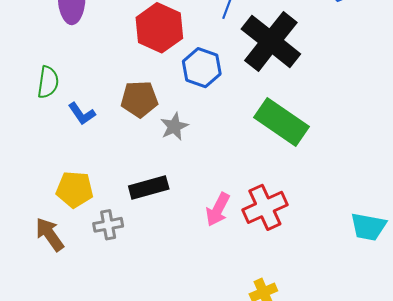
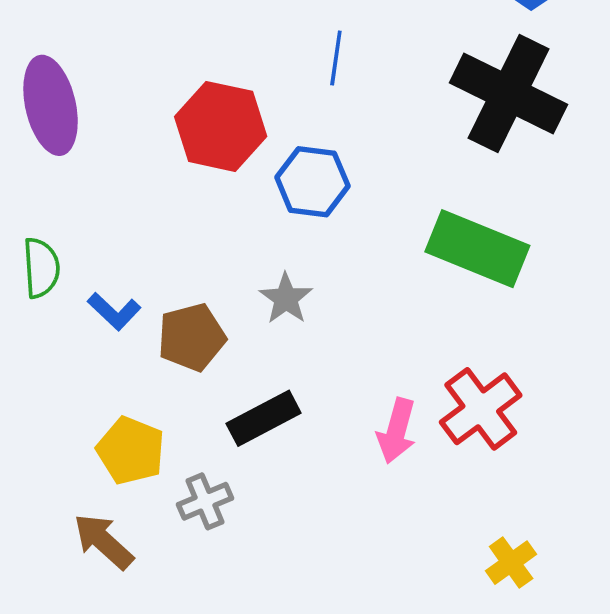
black cross: (271, 41) -> (509, 94), moved
brown pentagon: (139, 99) -> (192, 337), moved
yellow pentagon: (75, 189) -> (131, 451), turned 30

